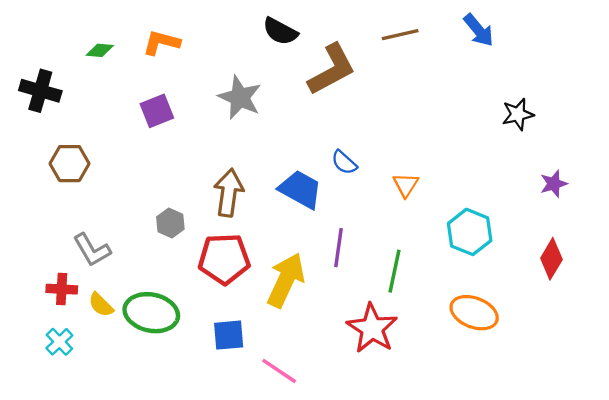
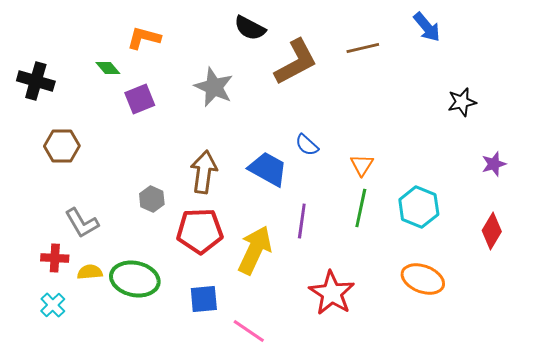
brown line: (400, 35) -> (363, 48), moved
green diamond: (100, 50) -> (108, 68), moved, turned 45
green line: (395, 271) -> (361, 208), moved
yellow semicircle: (101, 305) -> (90, 272), turned 130

